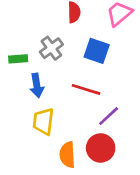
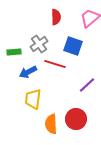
blue arrow: (37, 85) -> (28, 72), turned 72
red line: (86, 89) -> (55, 64), moved
purple line: (109, 116) -> (87, 85), moved

